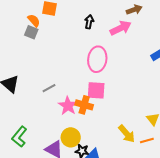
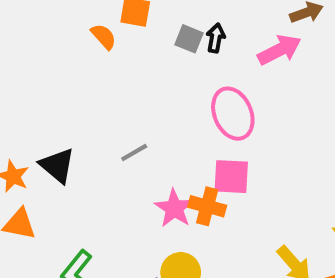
gray square: (31, 32) -> (189, 39), moved
pink ellipse: (97, 59) -> (233, 114), turned -30
gray line: (49, 88) -> (134, 152), moved

